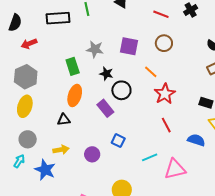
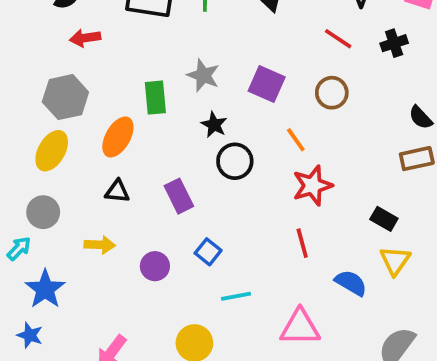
orange ellipse: (75, 95) -> (118, 137), moved
purple rectangle: (105, 108) -> (179, 196), moved
cyan line: (150, 157) -> (236, 296), moved
blue star: (45, 170) -> (45, 289), moved

